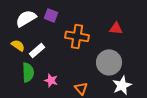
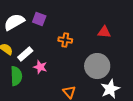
orange cross: (77, 36) -> (65, 40), size x0.6
pink star: (51, 80) -> (40, 67), moved

